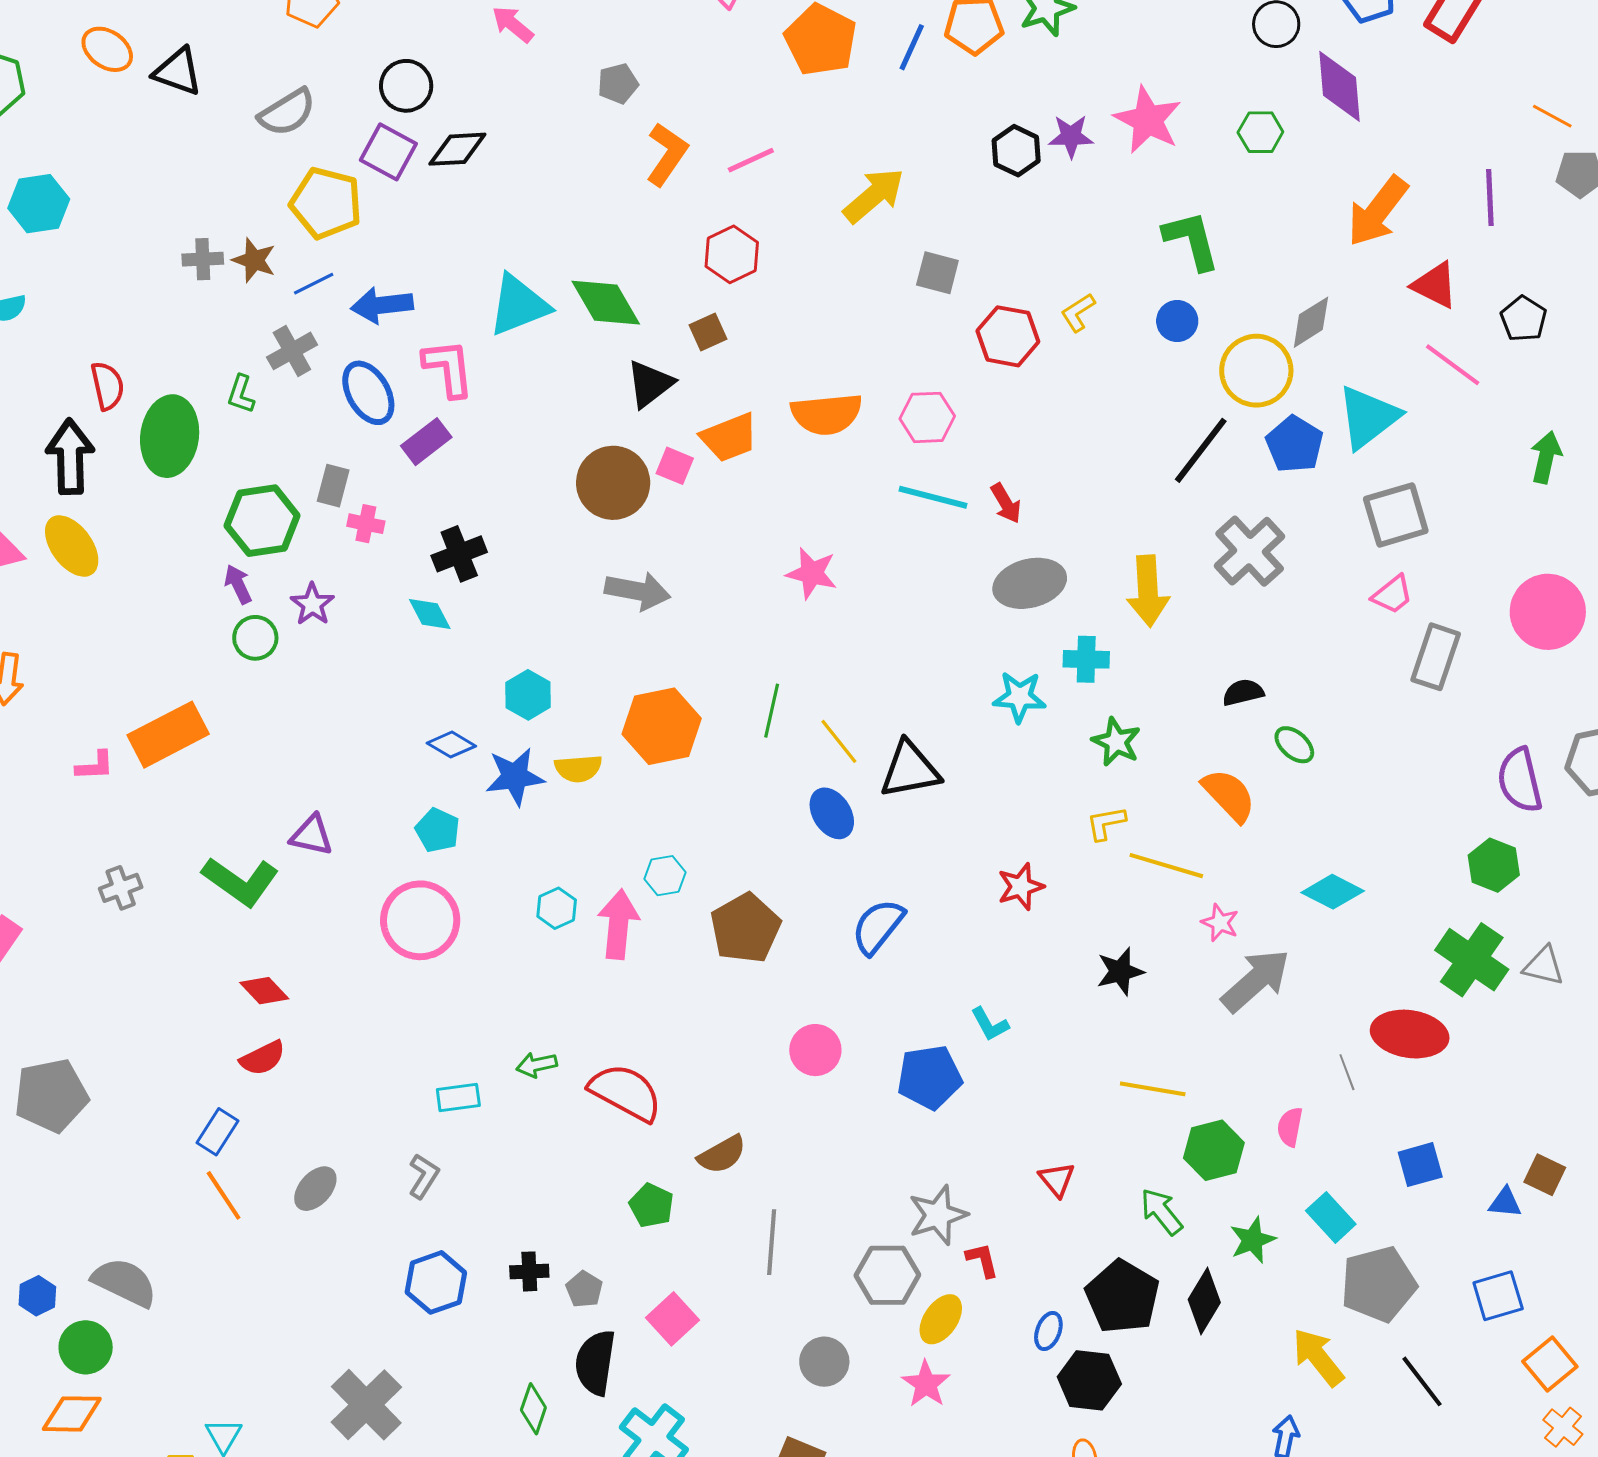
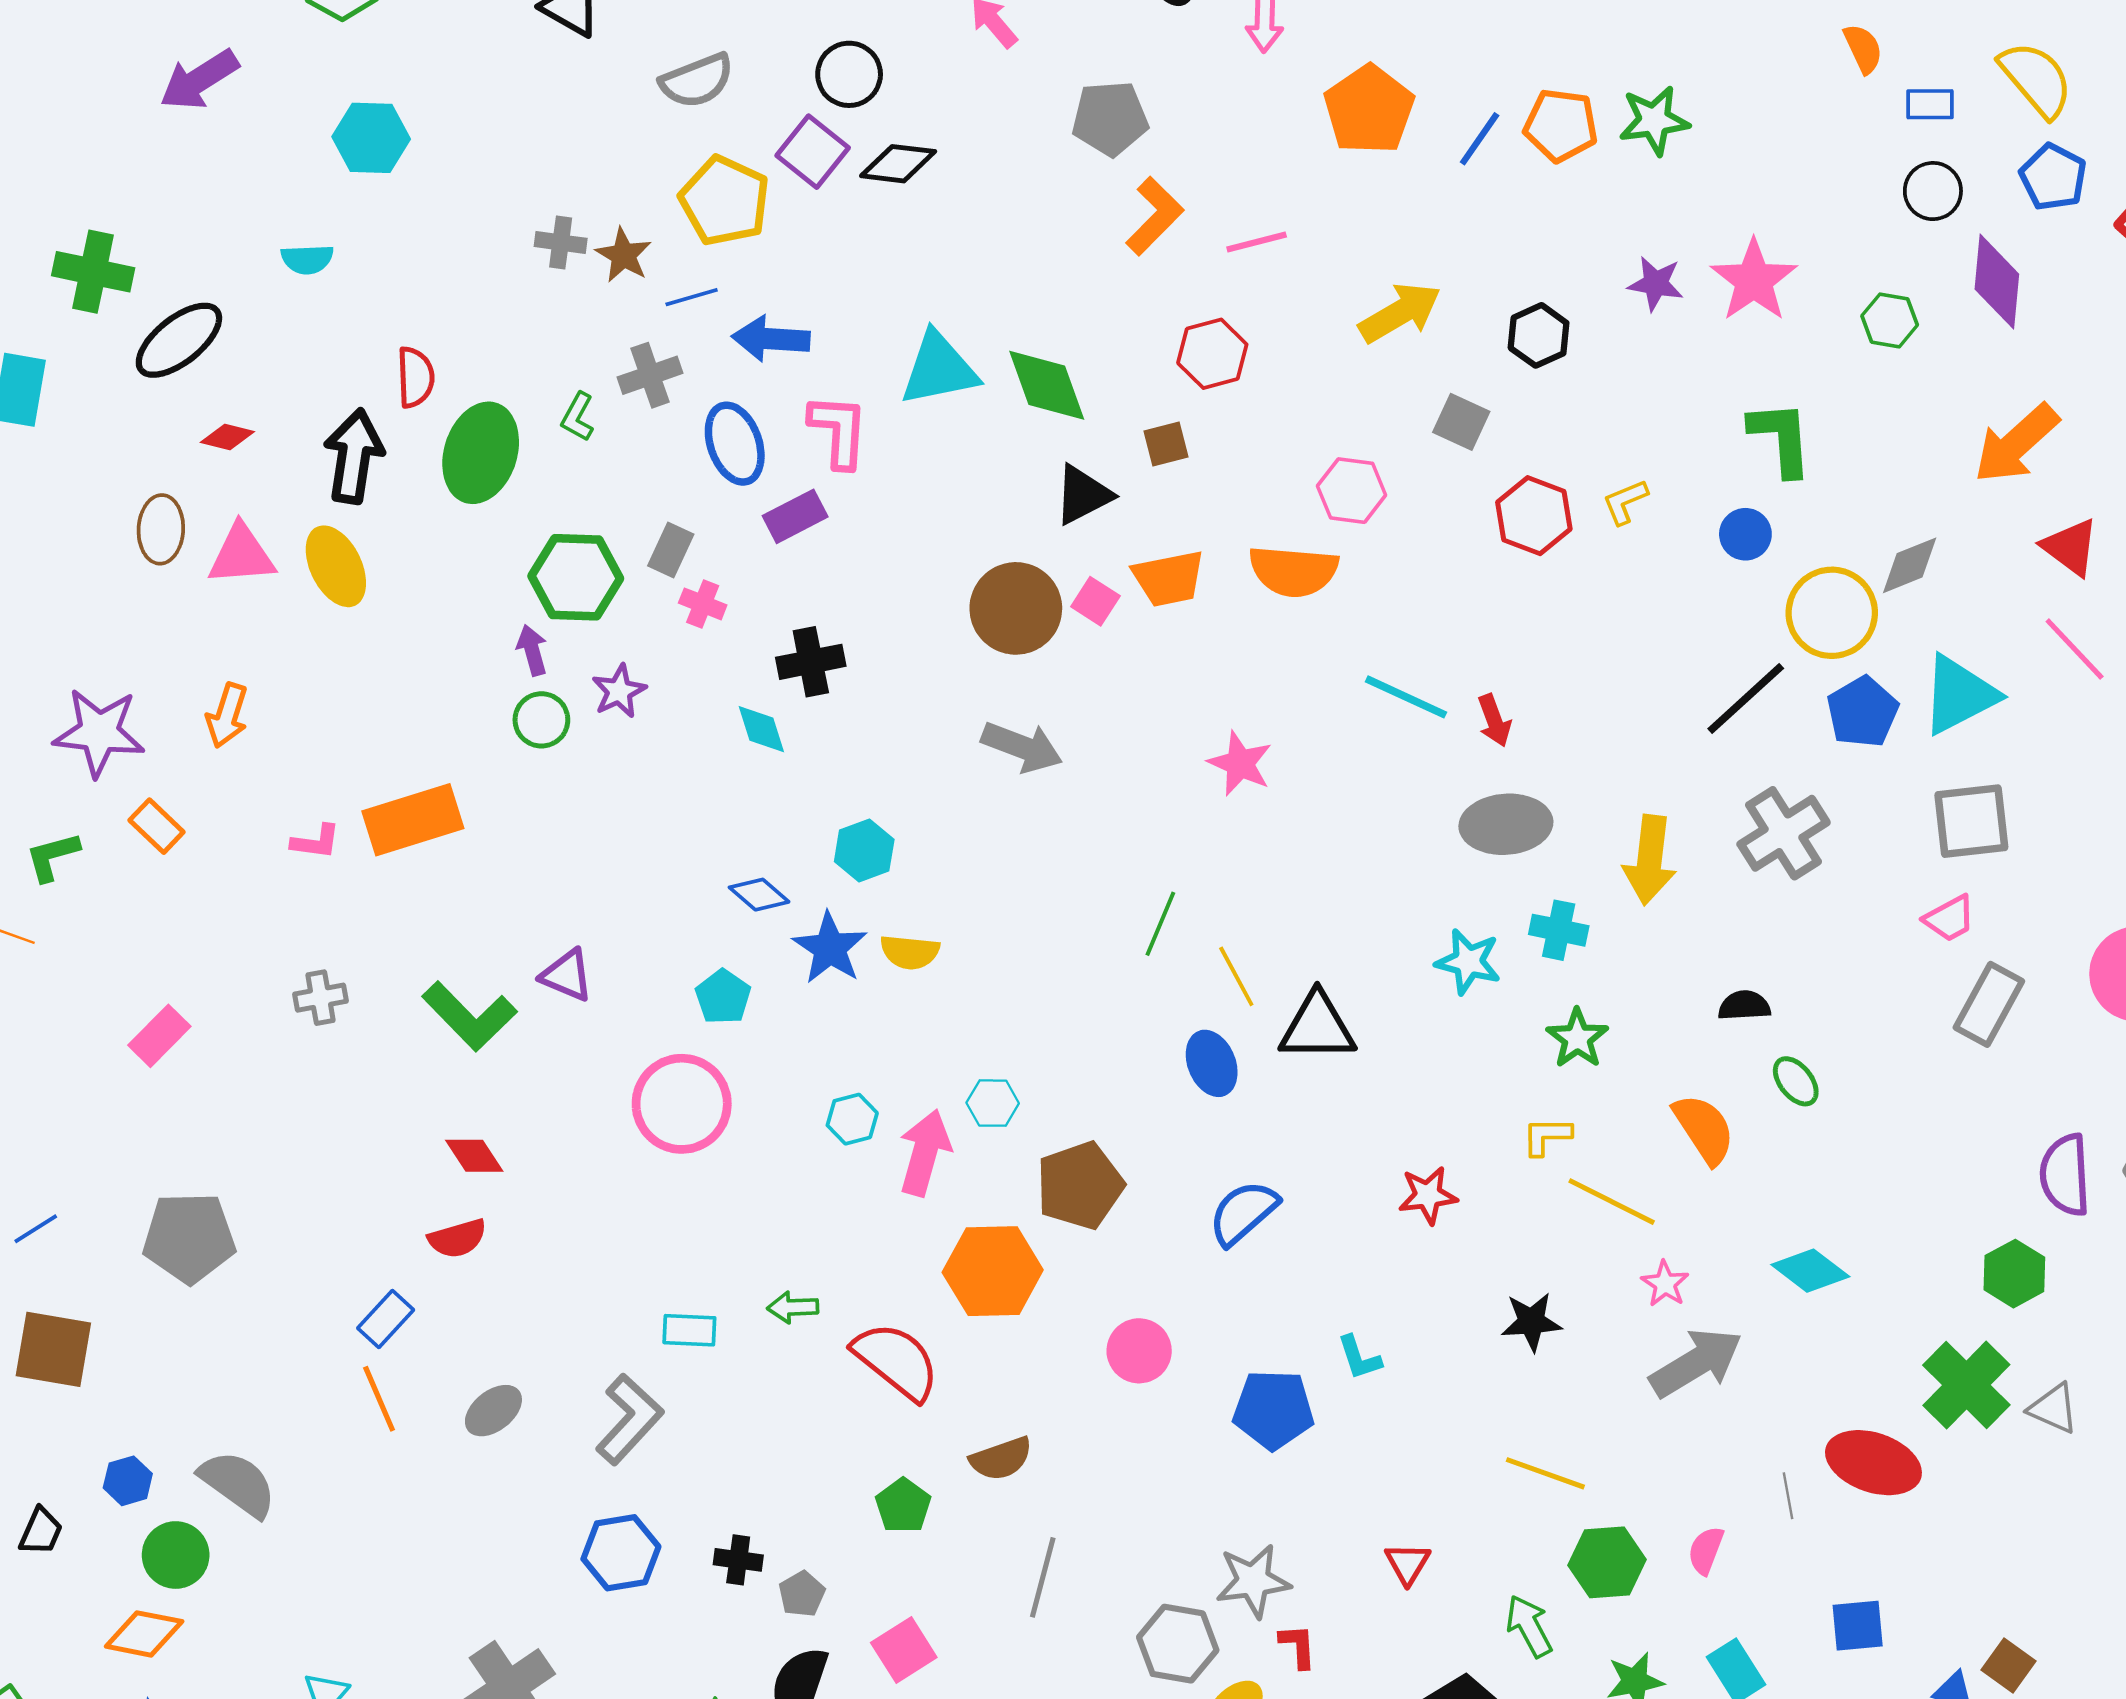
gray pentagon: (618, 84) -> (1110, 118), size x1.5
black hexagon: (1016, 151) -> (1539, 335), moved
pink hexagon: (927, 417) -> (1352, 491), moved
orange hexagon: (662, 726) -> (993, 1271), moved
blue star: (515, 777) -> (830, 948), turned 30
gray L-shape: (424, 1176) -> (629, 1419), size x1.6

